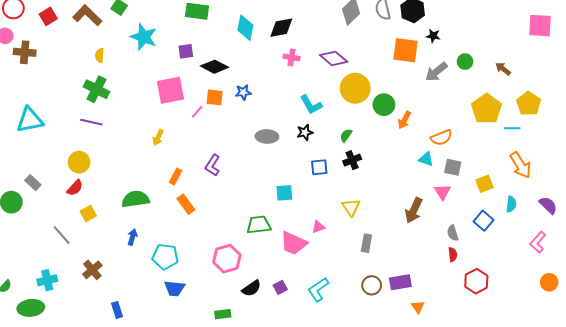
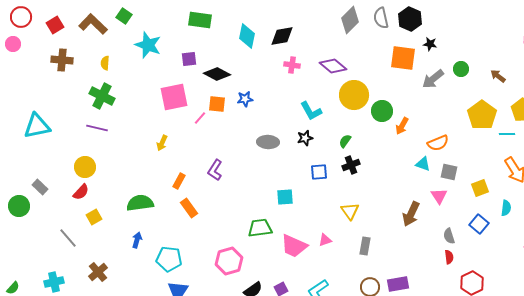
brown cross: (25, 52) -> (62, 60), moved
pink triangle: (318, 227) -> (325, 240), moved

